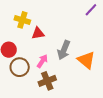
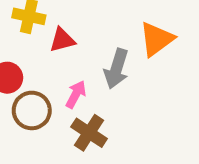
orange triangle: (86, 60) -> (157, 39), moved, turned 48
brown cross: (47, 81) -> (89, 133), turned -30

